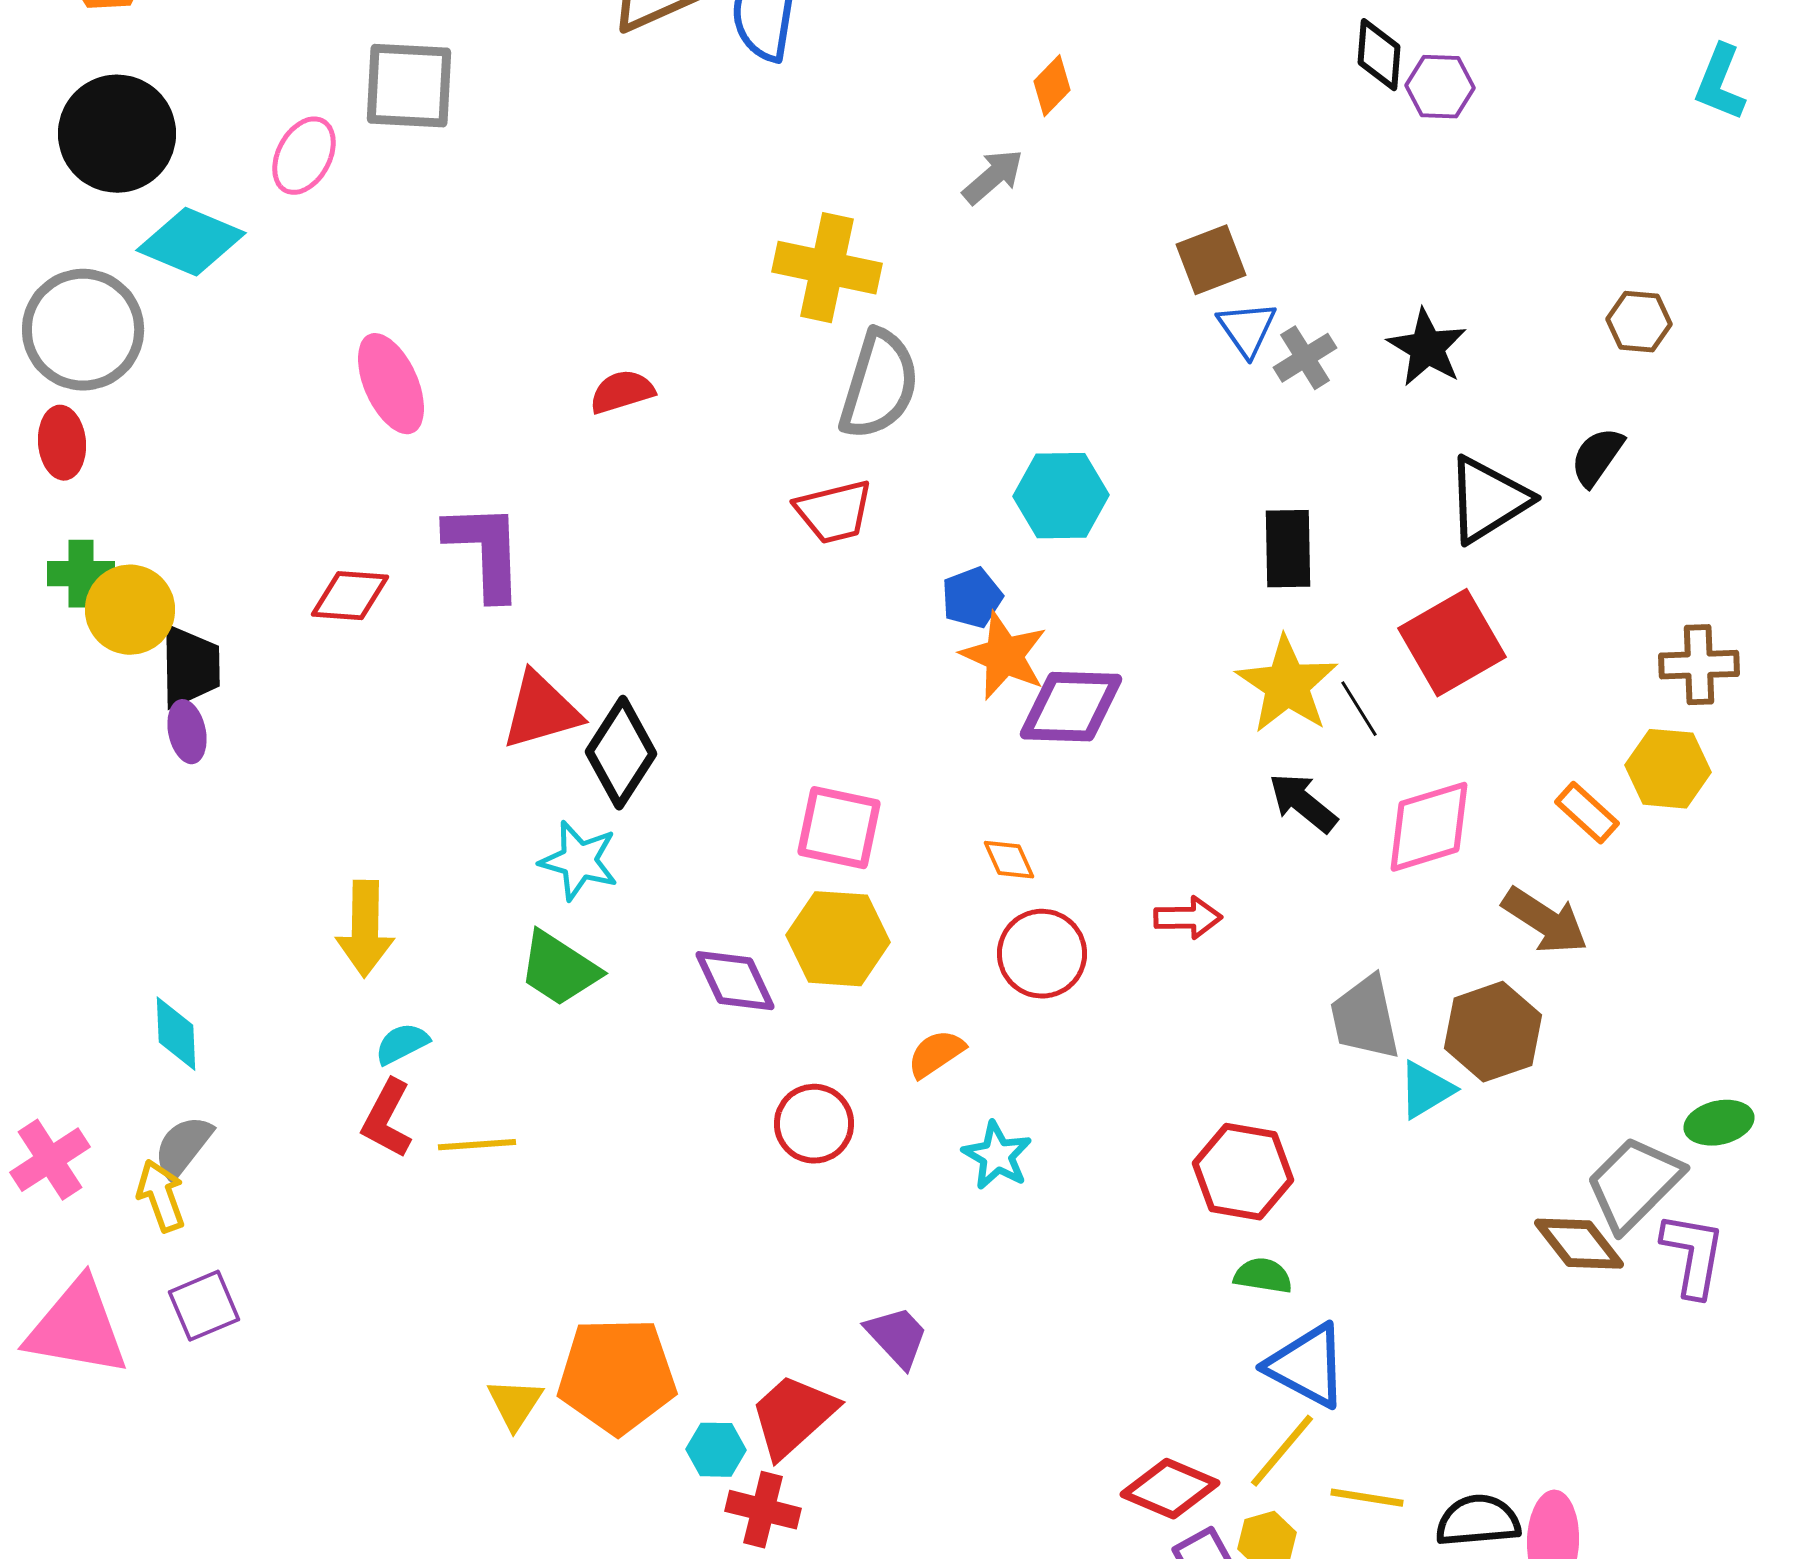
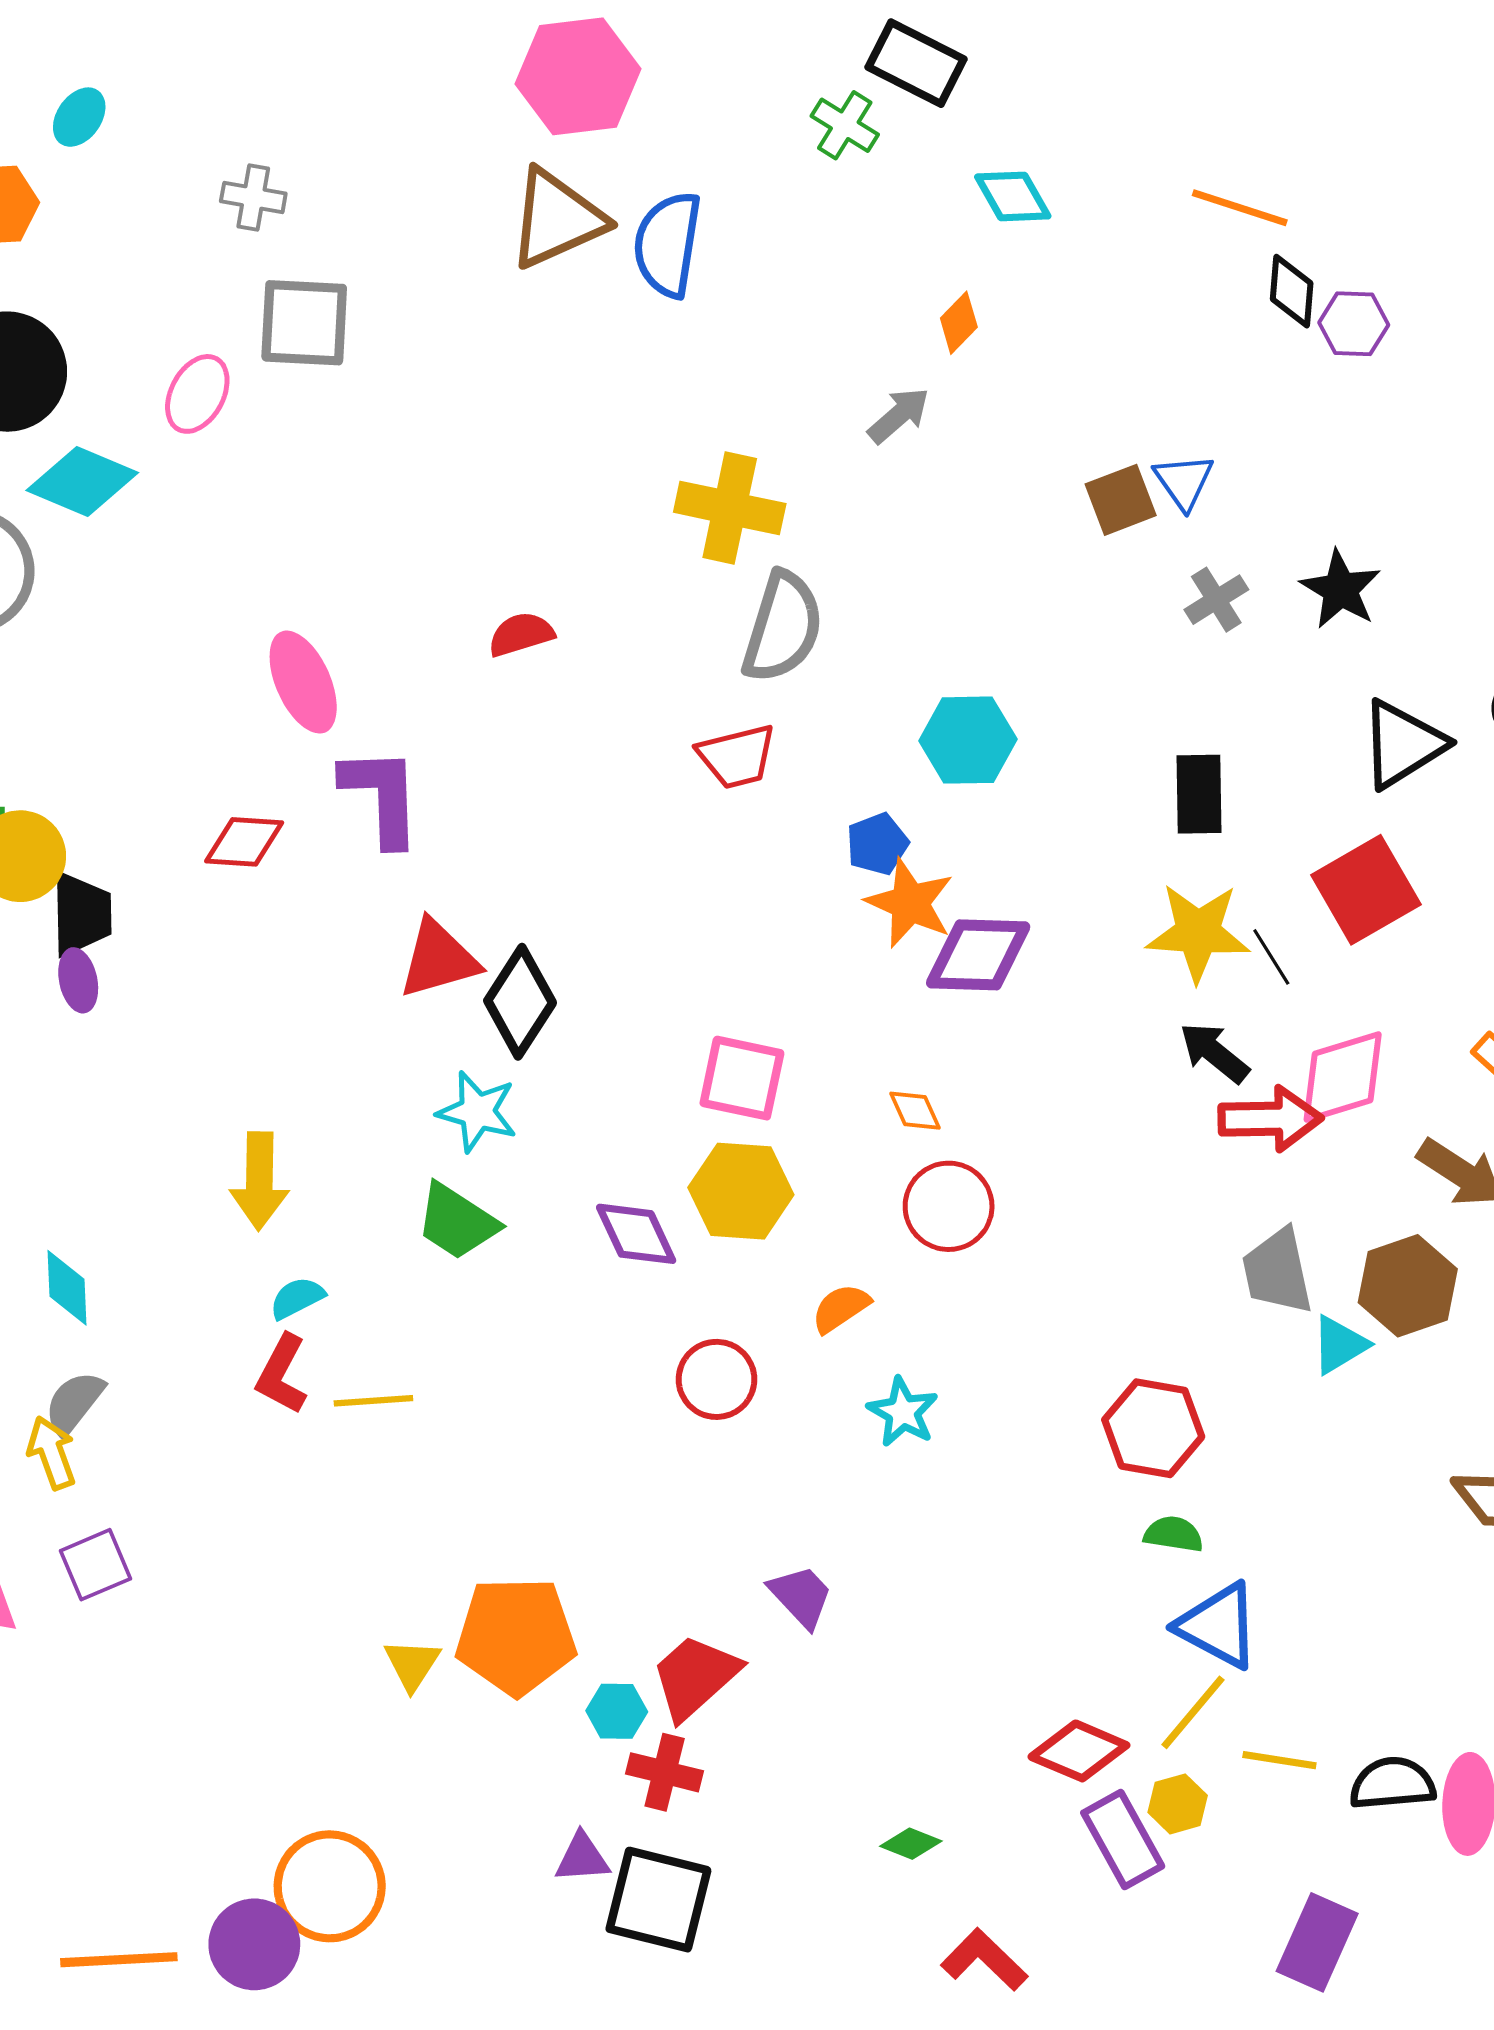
blue triangle: (1247, 329) -> (1184, 482), moved
pink ellipse: (391, 384) -> (303, 682), moved
yellow star: (1287, 685) -> (1198, 932), turned -30
red arrow: (1188, 918) -> (1270, 1119), moved, size x1.5

